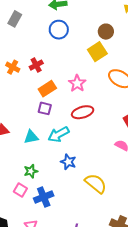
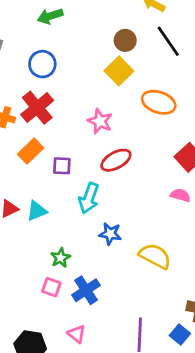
blue circle: (59, 30) -> (42, 64), moved
red cross: (36, 65) -> (37, 108), size x1.6
orange rectangle: (47, 89) -> (31, 151), moved
cyan arrow: (59, 134) -> (89, 198), turned -30
cyan triangle: (31, 137) -> (37, 211), moved

